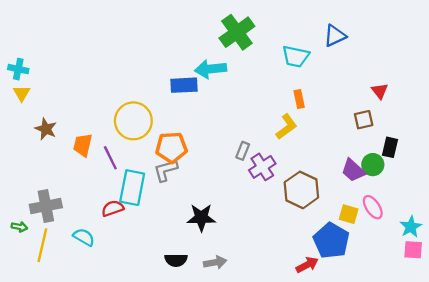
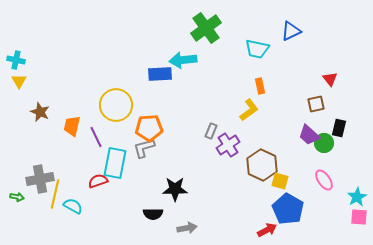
purple trapezoid: (353, 170) -> (309, 135), moved
yellow square: (349, 214) -> (280, 181), moved
yellow line: (42, 245) -> (55, 194), moved
black semicircle: (176, 260) -> (153, 214), moved

